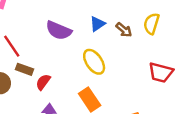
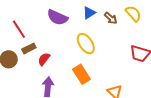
yellow semicircle: (151, 24) -> (133, 14), turned 120
brown rectangle: (25, 69) -> (29, 48), turned -48

